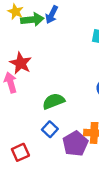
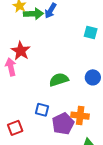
green semicircle: (54, 101) -> (59, 80), moved
blue square: (50, 129) -> (42, 110), turned -32

